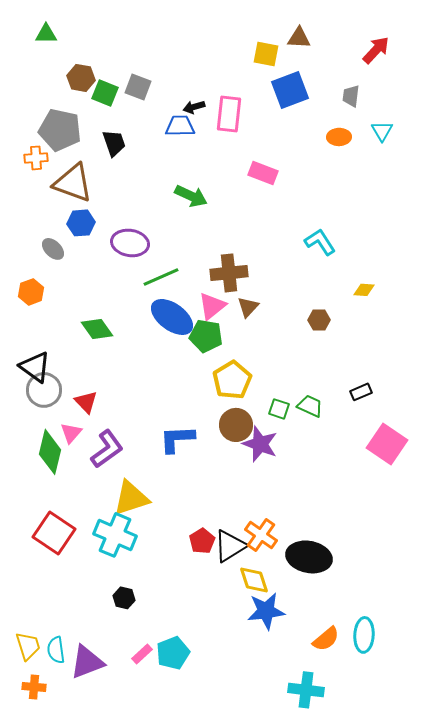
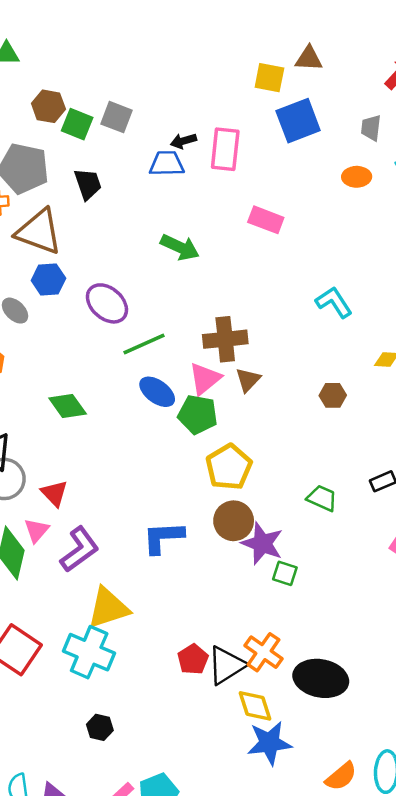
purple ellipse: (130, 243) -> (107, 303), turned 33
blue ellipse: (172, 317) -> (157, 392), size x0.7
green square: (279, 409) -> (285, 573), moved

